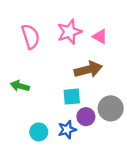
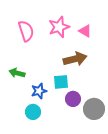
gray circle: (111, 108) -> (94, 109), moved
blue star: (67, 130) -> (39, 91), moved

